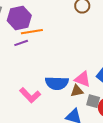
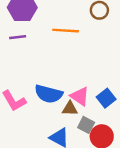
orange line: (32, 32) -> (66, 31), moved

